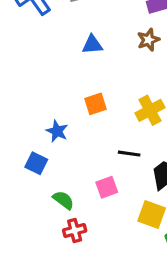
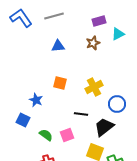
orange square: (95, 104) -> (60, 83), turned 32
green semicircle: (63, 200) -> (46, 135), moved

